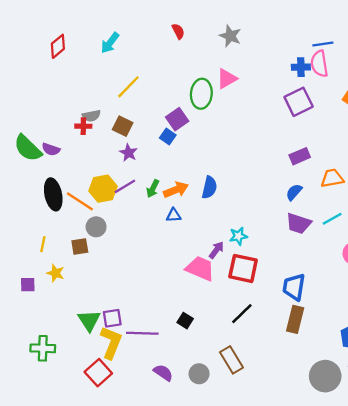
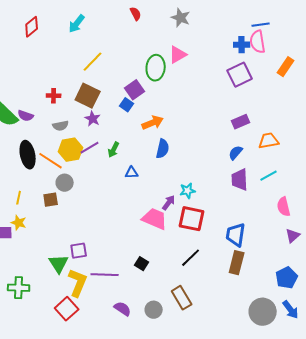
gray semicircle: (91, 116) -> (61, 126), moved
brown square: (123, 126) -> (88, 96), size x1.4
orange arrow: (176, 190) -> (153, 123), moved
purple trapezoid: (299, 223) -> (240, 180), turned 70
yellow star: (56, 273) -> (19, 223), moved
purple square: (112, 318) -> (79, 251), moved

